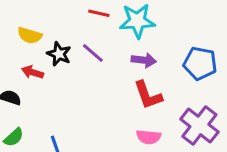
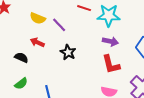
purple line: (93, 53) -> (59, 25), moved
black star: (59, 54) -> (68, 52), moved

